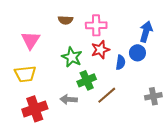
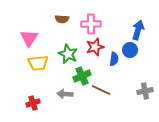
yellow trapezoid: (25, 74) -> (38, 63), moved
brown line: (107, 95) -> (101, 90), turned 66
red cross: (35, 109) -> (33, 103), size x0.6

